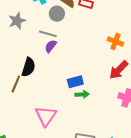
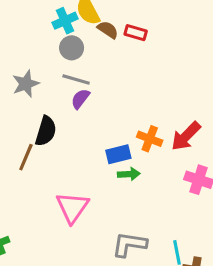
gray circle: (57, 14) -> (72, 48), moved
gray star: (17, 21) -> (26, 84), moved
orange cross: (115, 41) -> (150, 139), moved

